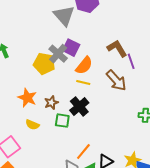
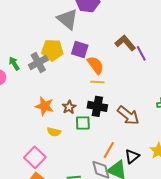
gray cross: (58, 54) -> (38, 63), moved, turned 30
yellow pentagon: (44, 64) -> (52, 50), moved
orange semicircle: (84, 66) -> (96, 65), turned -66
brown arrow: (116, 80) -> (128, 115), moved
black cross: (79, 107) -> (97, 106), turned -30

